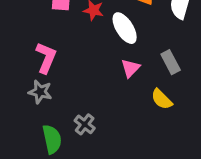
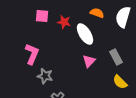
gray star: (40, 92) -> (45, 76), moved
yellow semicircle: (162, 99) -> (120, 82), moved

